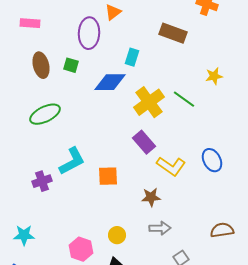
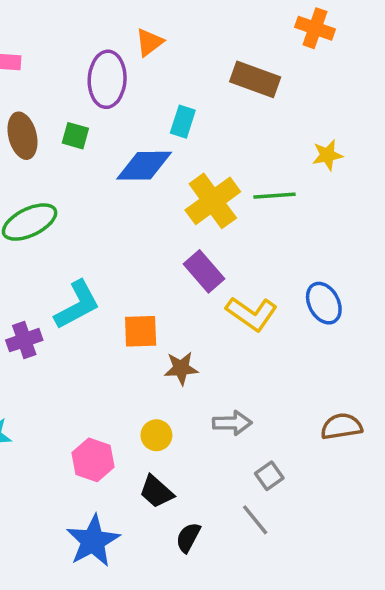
green line: (184, 99) -> (274, 196), turned -40
brown star: (151, 197) -> (181, 368), moved

